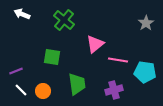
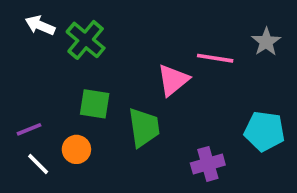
green cross: (64, 20) -> (86, 40), moved
pink line: (118, 60) -> (215, 58), moved
green trapezoid: (77, 84) -> (144, 128), moved
orange circle: (43, 91) -> (76, 149), moved

